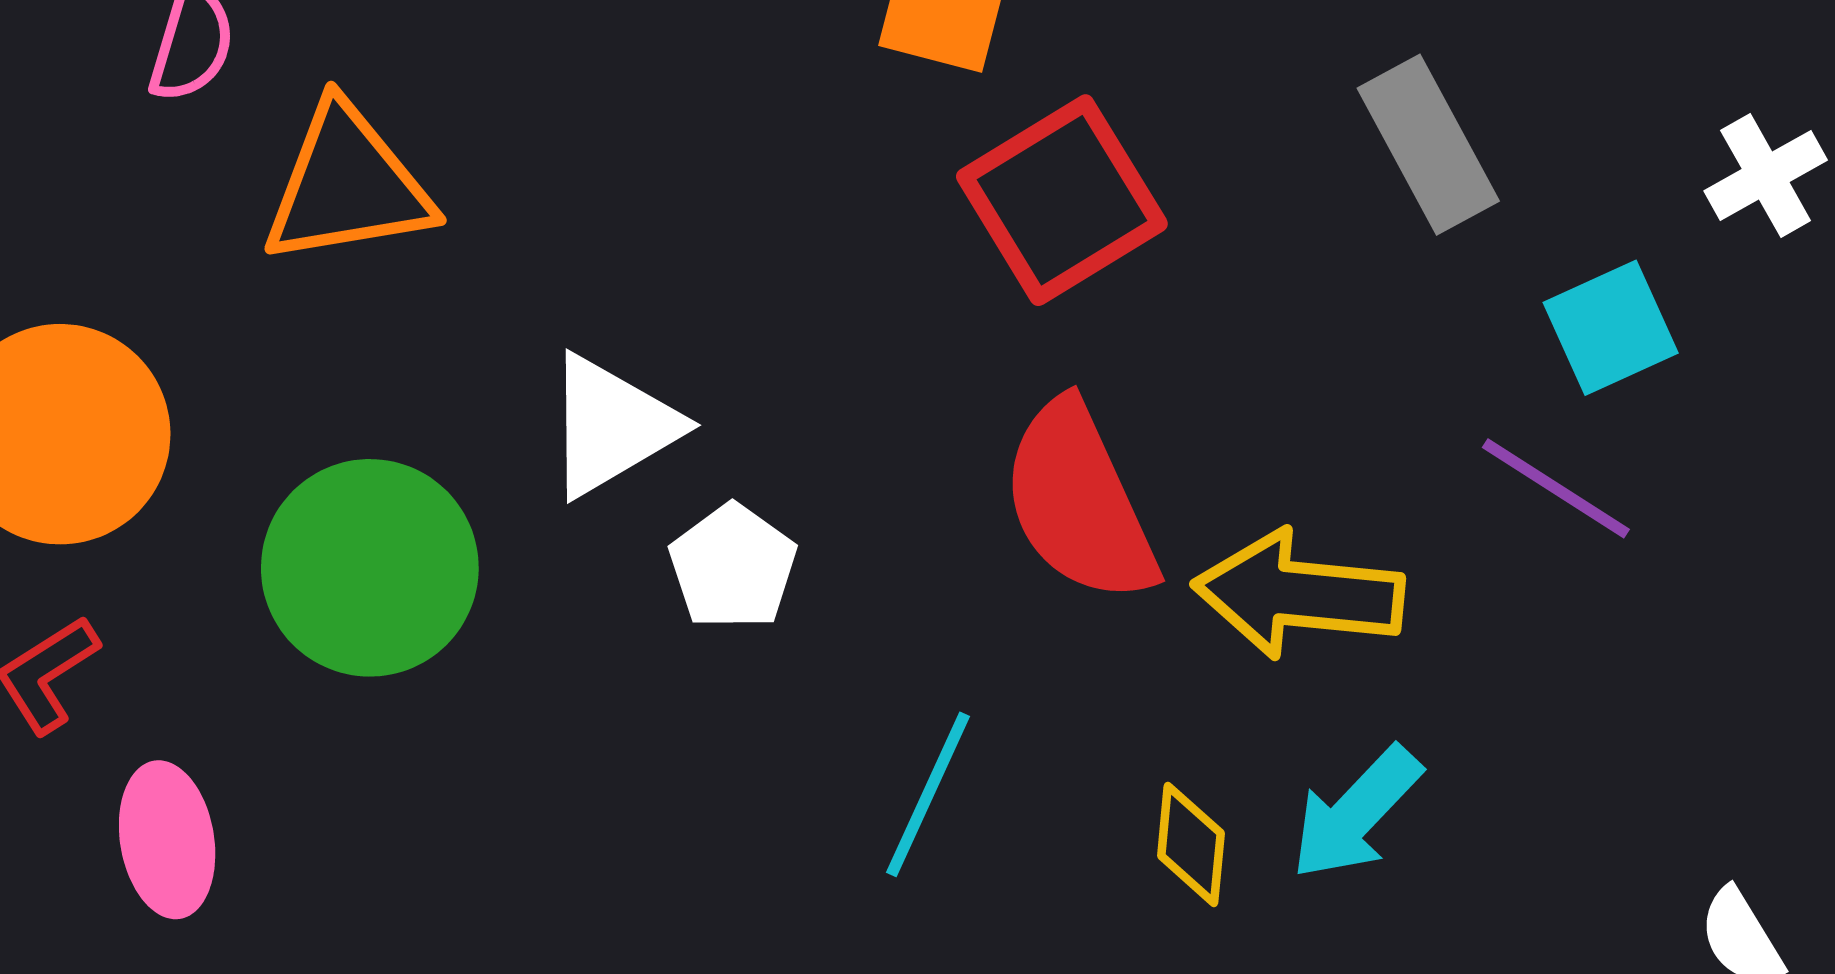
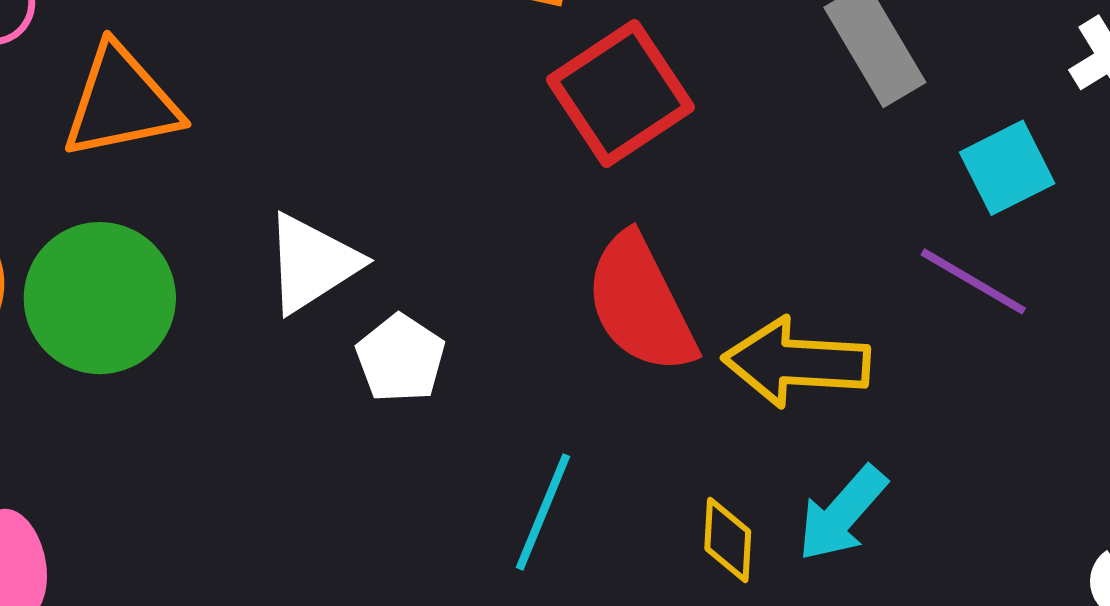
green circle: (370, 568) -> (100, 298), moved

